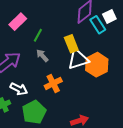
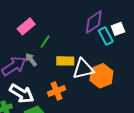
yellow rectangle: (71, 44) -> (65, 61), moved, turned -72
gray arrow: (42, 56) -> (31, 60), moved
white arrow: (19, 89) -> (22, 94), size x1.4

